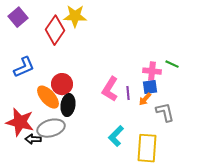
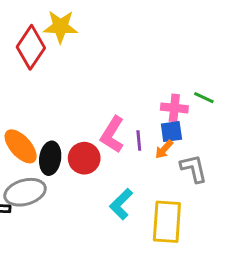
red circle: (62, 84) -> (84, 158), moved

